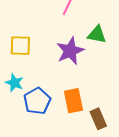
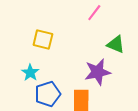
purple star: (70, 51) -> (98, 72), moved

